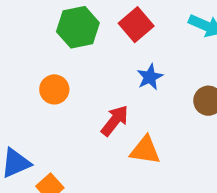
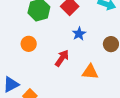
orange triangle: (145, 150) -> (90, 72), moved

